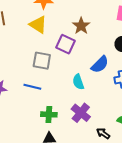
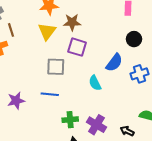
yellow triangle: (38, 25) -> (47, 31), turned 42
brown star: (81, 26) -> (72, 22), moved, turned -30
purple cross: (81, 113) -> (96, 125), moved

